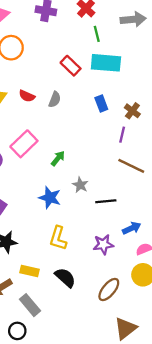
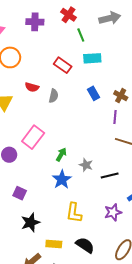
cyan rectangle: (106, 63) -> (92, 58), size x0.7
red semicircle: (27, 96) -> (32, 87), moved
green arrow: (58, 158) -> (61, 154), moved
blue star: (50, 198) -> (62, 179), turned 30

